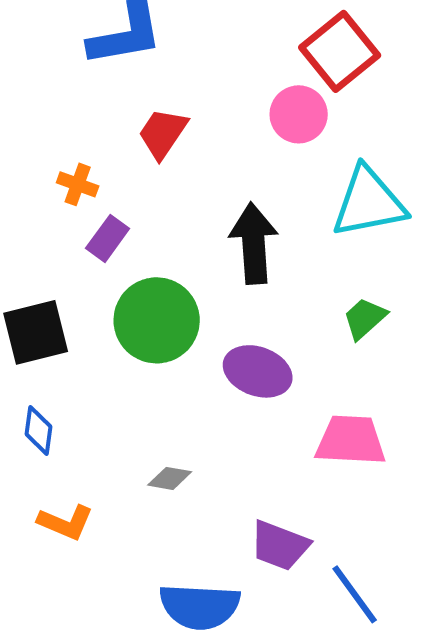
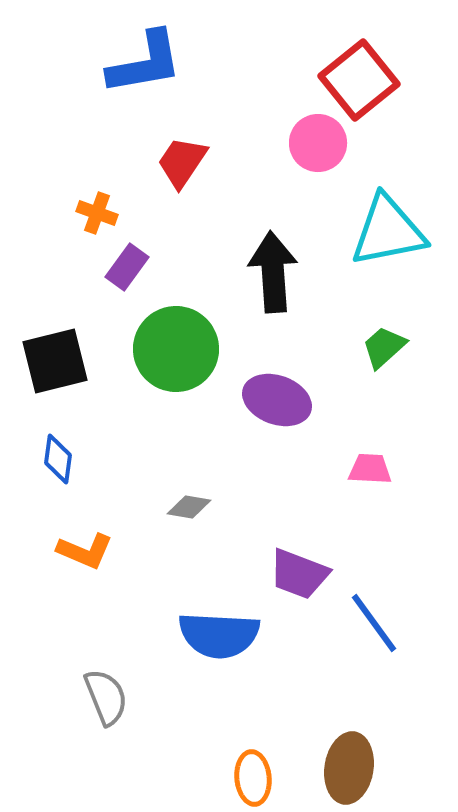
pink trapezoid: (351, 440) -> (370, 469), size x0.6

